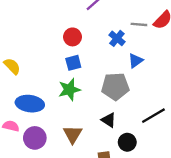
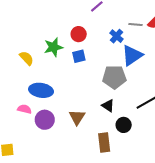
blue triangle: (136, 61) -> (132, 55), size x1.6
green star: (69, 90) -> (53, 47), moved

